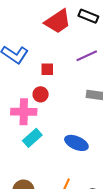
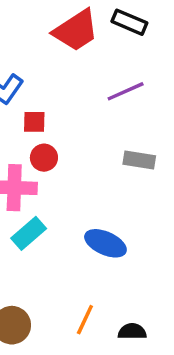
red square: (47, 69) -> (34, 122), moved

